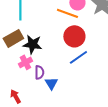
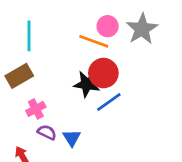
black star: (32, 44) -> (87, 84), moved
purple semicircle: (39, 72) -> (47, 132), moved, turned -64

